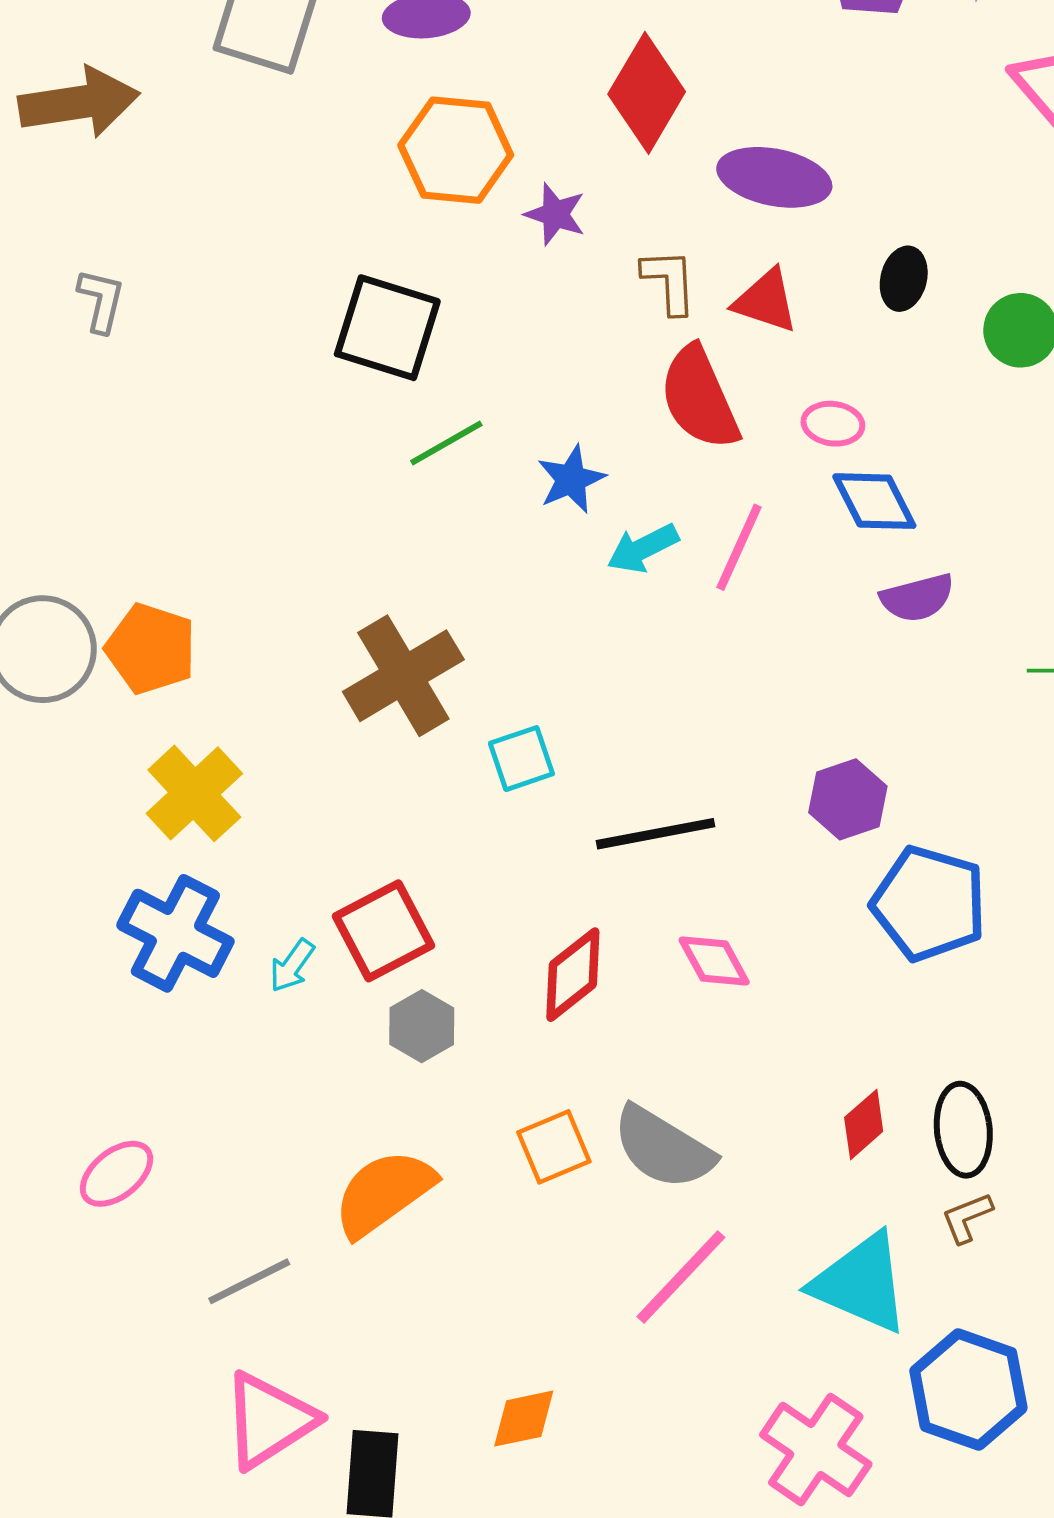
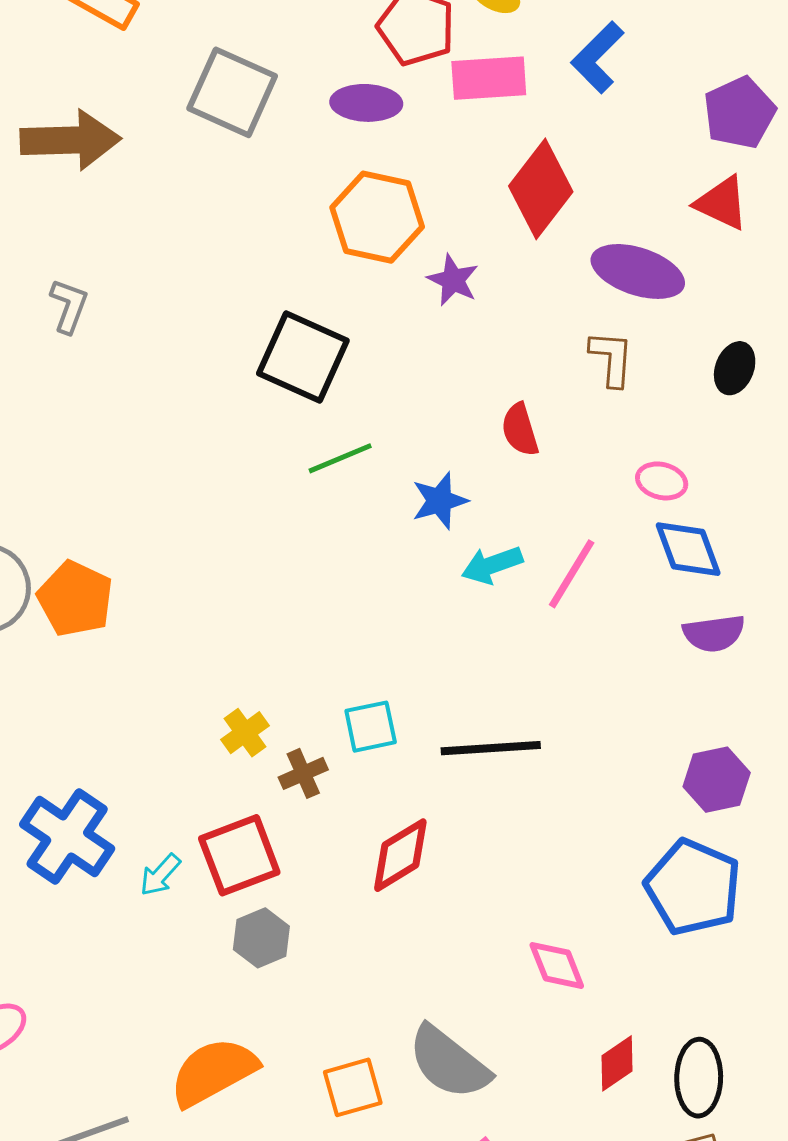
brown L-shape: (669, 281) -> (612, 358), moved
red triangle: (766, 301) -> (722, 203), moved
red semicircle: (699, 398) -> (520, 430), moved, size x0.6
brown cross: (403, 676) -> (303, 773), moved, size x0.5
yellow cross: (194, 793) -> (245, 733), moved, size x0.6
purple hexagon: (848, 799) -> (717, 780), moved
black line: (655, 834) -> (491, 748), moved
pink diamond: (714, 961) -> (557, 965), moved
red diamond: (573, 975) -> (400, 855), moved
orange square: (554, 1147) -> (353, 1087), moved

